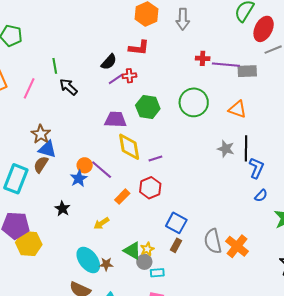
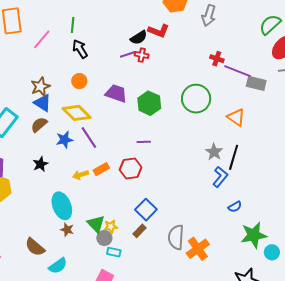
black semicircle: (109, 62) -> (139, 38), moved
green hexagon: (148, 107) -> (149, 103), moved
yellow diamond: (129, 147) -> (77, 113), moved, turned -52
brown semicircle: (41, 165) -> (39, 125), moved
orange circle: (85, 165) -> (79, 81), moved
blue L-shape: (256, 168) -> (220, 177), moved
yellow arrow: (101, 223) -> (81, 175), moved
cyan ellipse: (88, 260) -> (62, 206), moved

